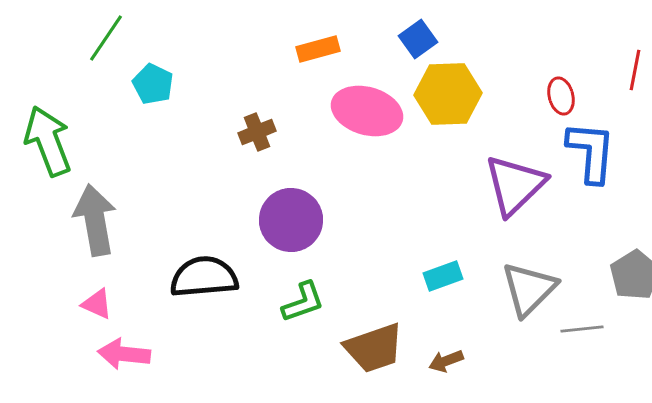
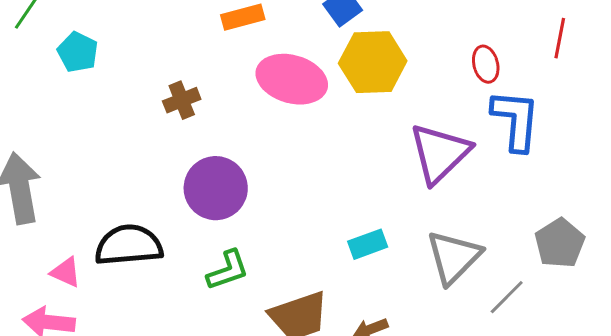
pink triangle: (97, 304) -> (66, 272), moved
gray line: (582, 329) -> (507, 297), turned -39

